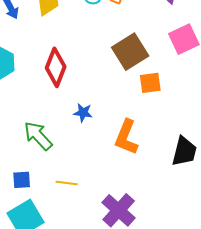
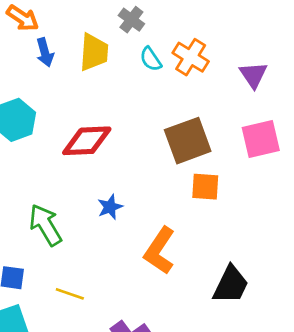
red diamond: (56, 67) -> (87, 141), turned 54
blue star: (83, 113) -> (110, 207), turned 30

